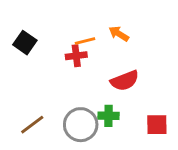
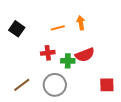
orange arrow: (119, 34) -> (81, 23), turned 48
red cross: (76, 56) -> (48, 53), moved
green cross: (109, 116) -> (68, 61), moved

